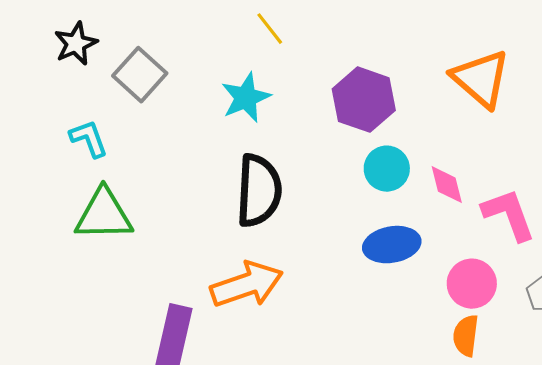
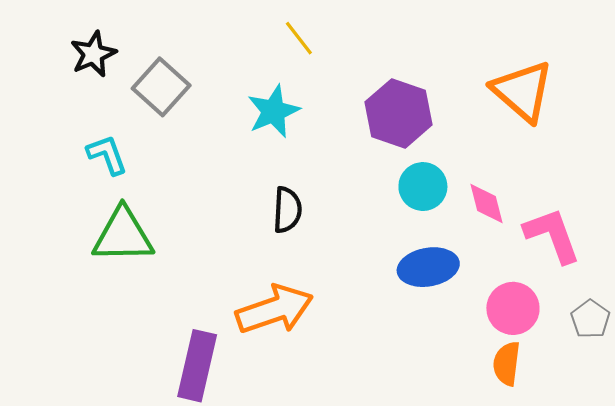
black semicircle: (259, 191) -> (287, 210), size x0.6

